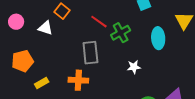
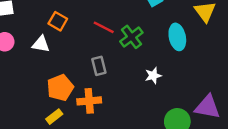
gray rectangle: (90, 53) -> (99, 66), size x0.7
orange pentagon: (23, 61) -> (60, 88), moved
yellow rectangle: (42, 83) -> (54, 117), moved

